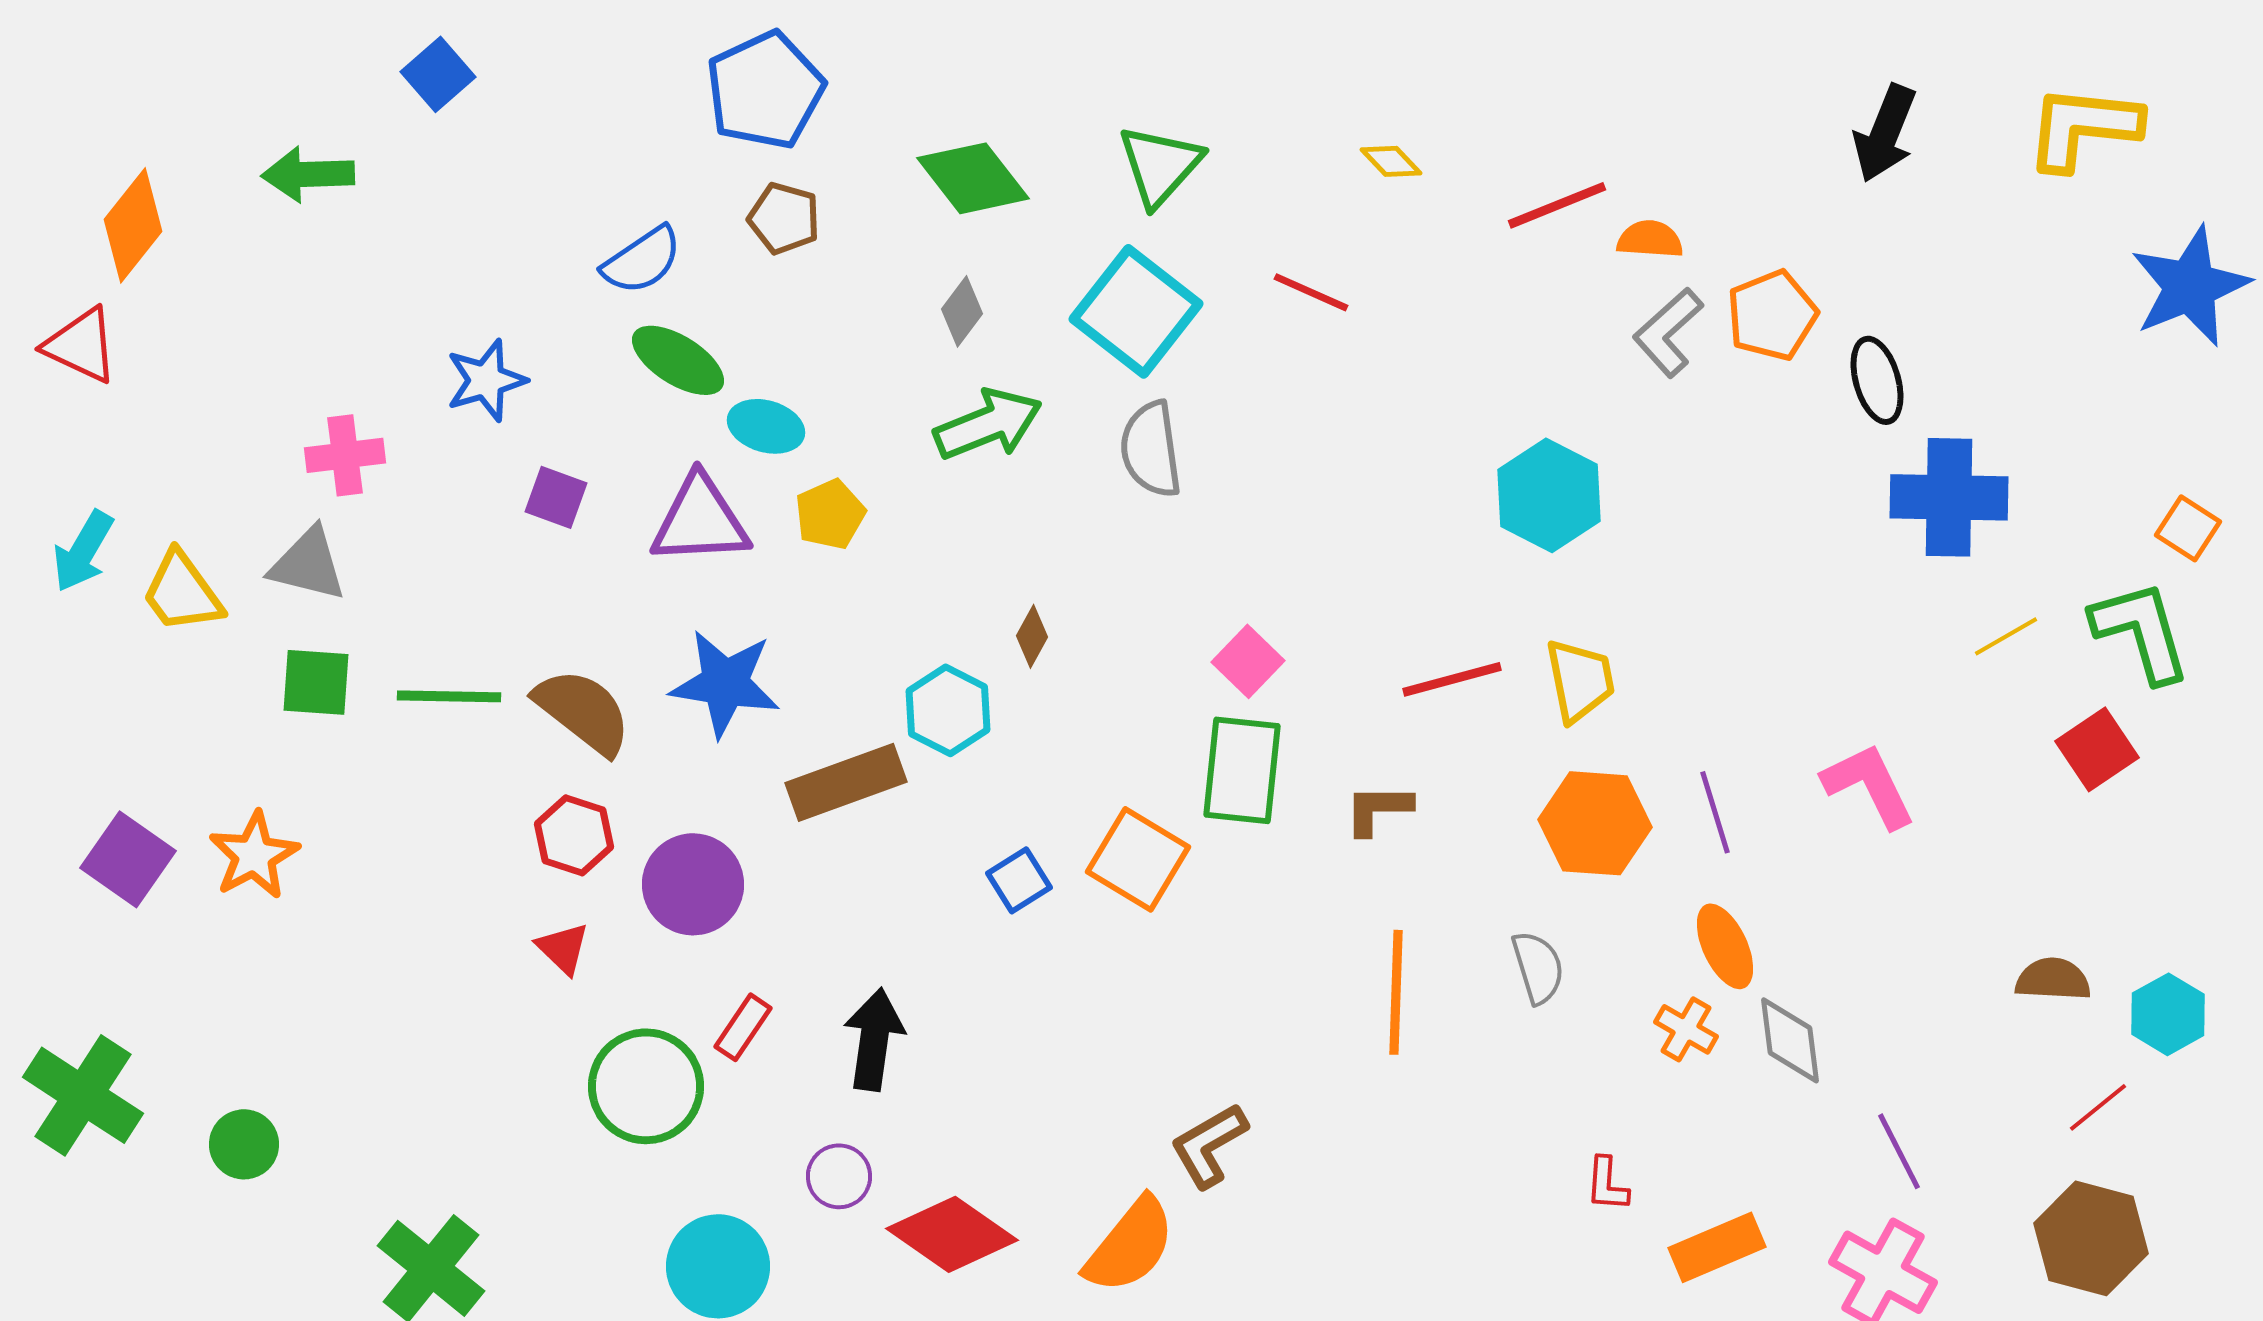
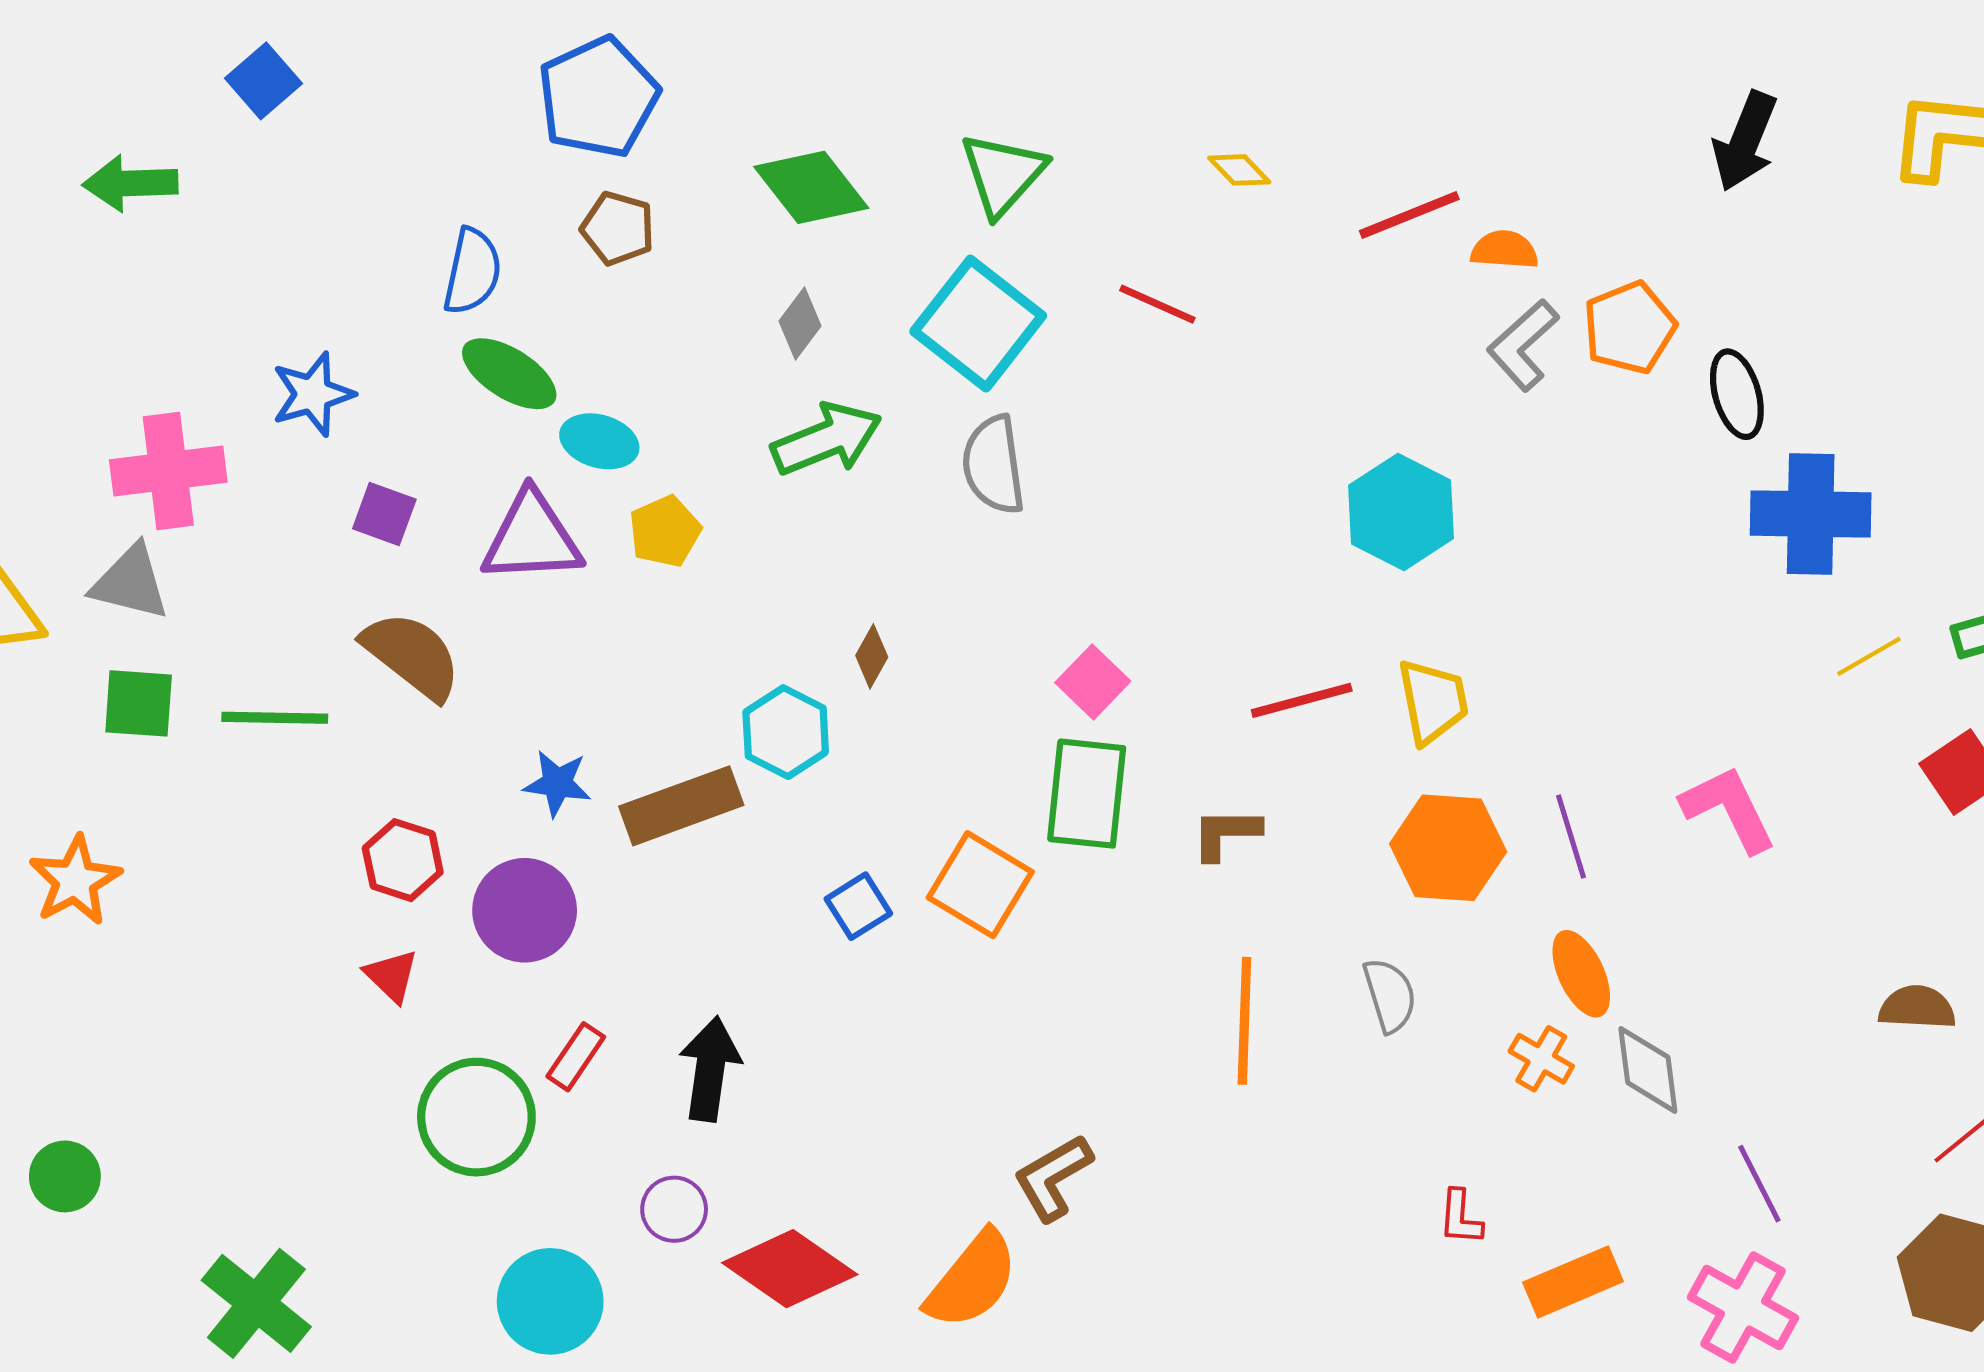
blue semicircle: (642, 260) -> (472, 271), turned -44
pink cross: (345, 455) -> (168, 471), size x1.4
blue star: (725, 683) -> (557, 783), moved, size x0.6
brown semicircle: (583, 711) -> (412, 655), moved

